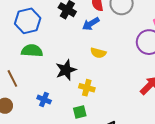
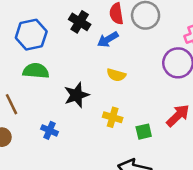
yellow cross: (87, 88) -> (113, 117), moved
green square: (80, 112) -> (144, 132), moved

